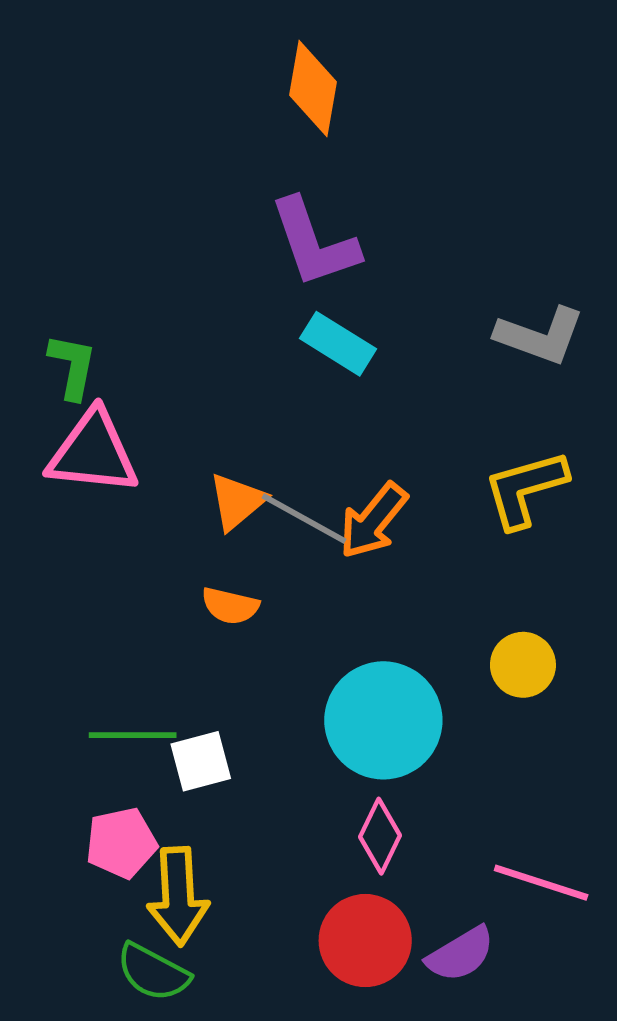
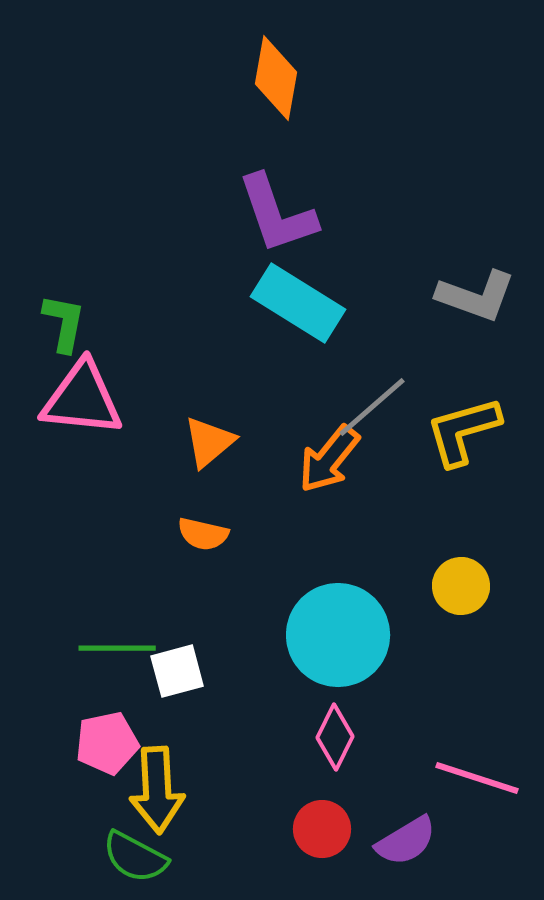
cyan rectangle: (338, 344) -> (298, 303), size x1.4
gray line: (304, 518) -> (372, 407), moved, turned -70
red circle: (365, 941) -> (322, 829), size x0.7

